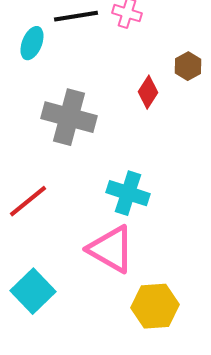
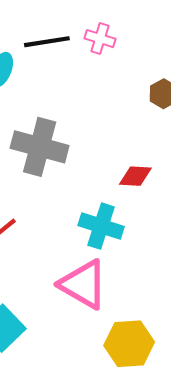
red diamond: (148, 92) -> (135, 176), moved, turned 60

